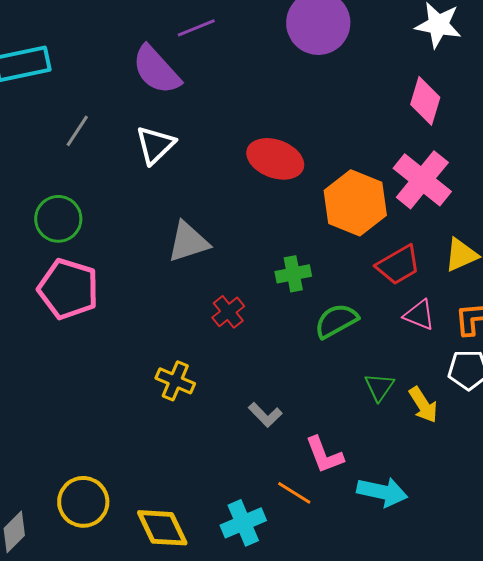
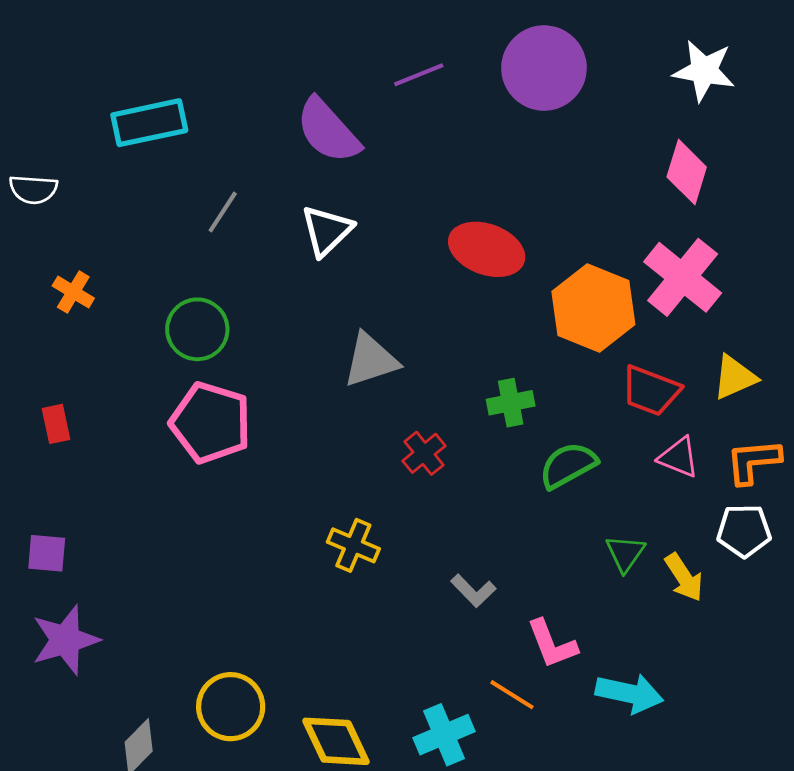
purple line: (196, 28) -> (419, 75), moved
red trapezoid: (398, 265) -> (651, 391), turned 51

